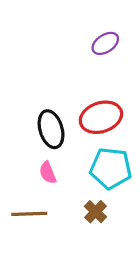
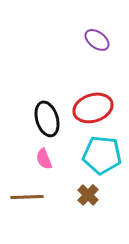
purple ellipse: (105, 43) -> (97, 40), turned 70

